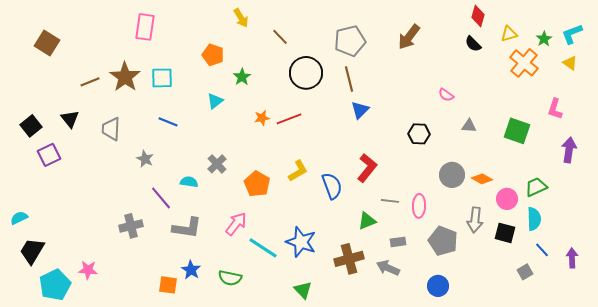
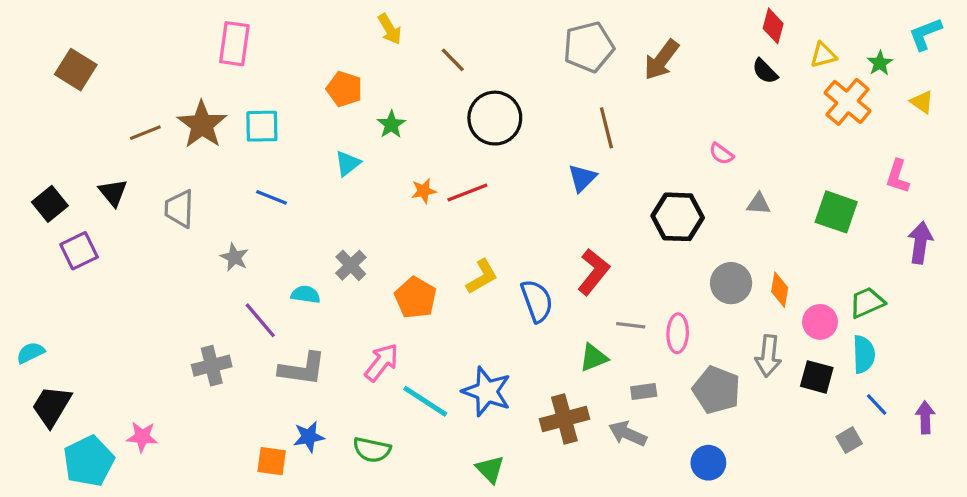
cyan L-shape: (572, 34) -> (925, 34), moved
gray pentagon: (350, 41) -> (589, 47), moved
brown line: (349, 79) -> (606, 128), moved
black hexagon: (419, 134) -> (678, 217), size x1.4
orange diamond: (482, 179) -> (780, 290), turned 70
blue star: (191, 270) -> (309, 437), turned 30

